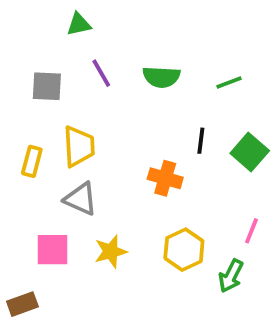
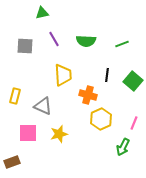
yellow trapezoid: (79, 146) -> (63, 75), moved
yellow rectangle: (32, 161) -> (15, 96), moved
yellow hexagon: (184, 250) -> (101, 119), moved

